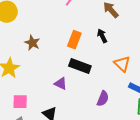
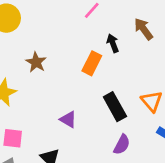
black arrow: (102, 36) -> (113, 43), moved
black rectangle: (80, 66) -> (115, 107), moved, turned 35

